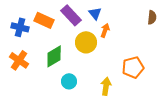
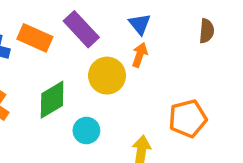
blue triangle: (95, 13) -> (140, 24), moved
brown semicircle: (152, 17) -> (207, 31), moved
cyan circle: (69, 81) -> (86, 131), moved

